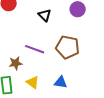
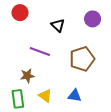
brown pentagon: (68, 47) -> (82, 59), turned -30
purple line: (35, 49) -> (40, 52), moved

